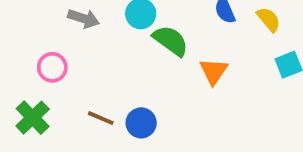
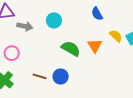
yellow semicircle: (269, 19) -> (116, 36), moved
green semicircle: (171, 41) -> (71, 49), moved

